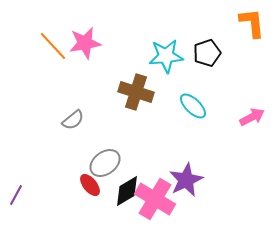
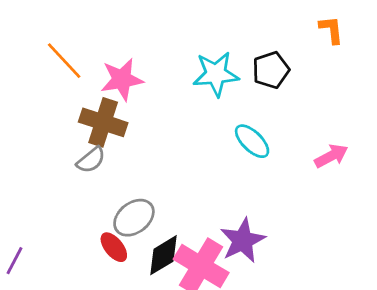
orange L-shape: (252, 23) -> (331, 30), size x0.7
pink star: (85, 43) -> (122, 79), moved
brown cross: (136, 92) -> (103, 122), moved

